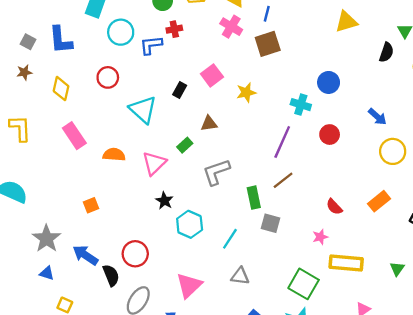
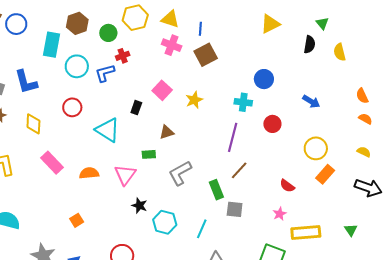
green rectangle: (185, 145) -> (149, 154), turned 48
yellow circle: (393, 151) -> (316, 148), moved

